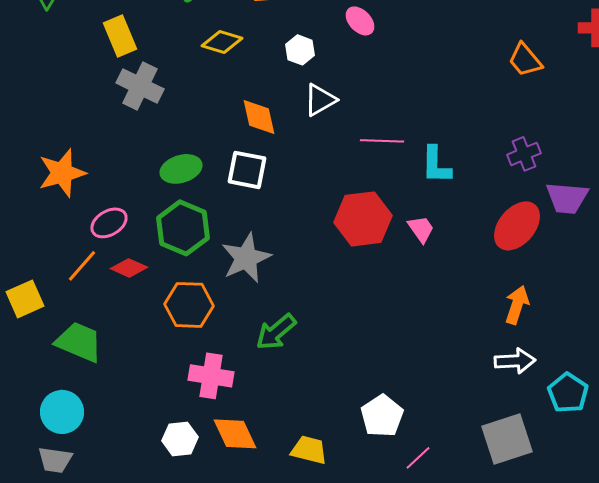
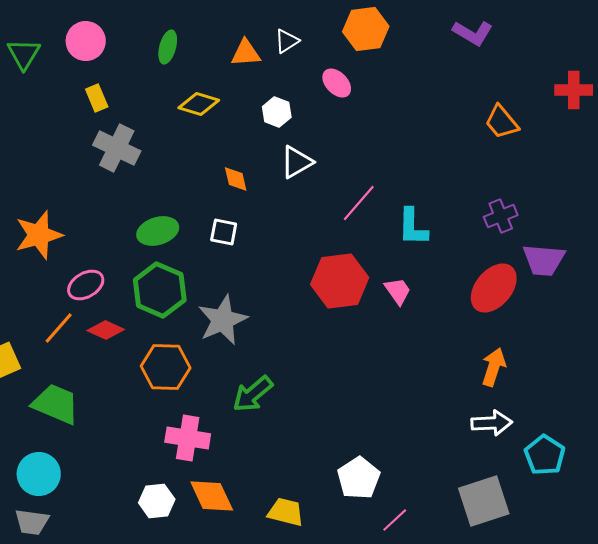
yellow rectangle: (120, 36) -> (97, 98), size x0.7
orange diamond: (259, 117) -> (236, 179), size x0.7
pink line: (382, 141) -> (359, 203), turned -51
white square: (247, 170) -> (224, 232), size x0.7

